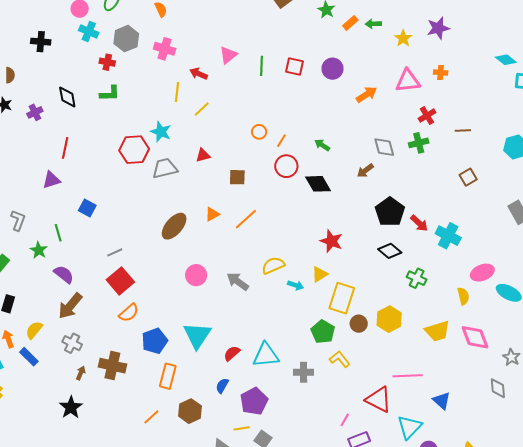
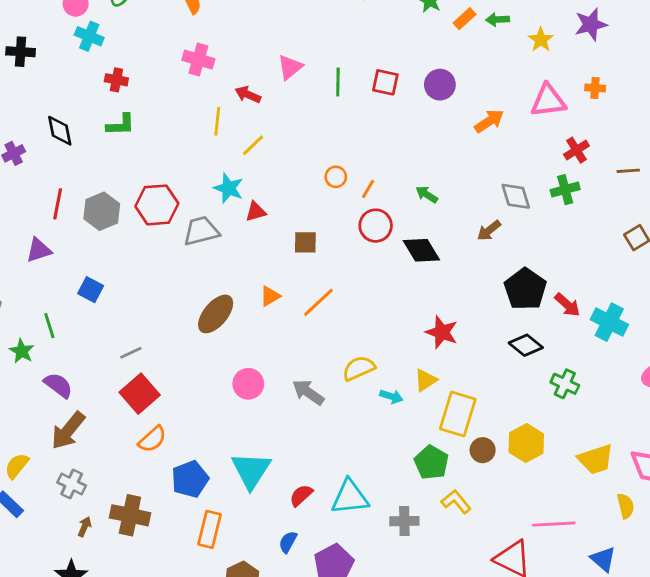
gray hexagon: (126, 39) -> (102, 211), moved
cyan star: (161, 132) -> (229, 188), moved
yellow semicircle: (463, 296) -> (626, 506), moved

